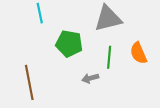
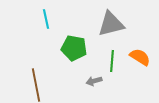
orange semicircle: (138, 53) -> (140, 57), turned 145

